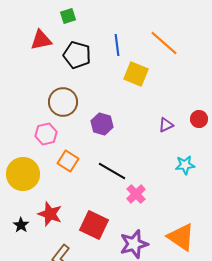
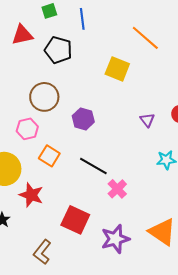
blue line: (117, 45) -> (82, 19), moved
purple triangle: (166, 125) -> (147, 120), turned -42
red star: (50, 214) -> (31, 195), moved

